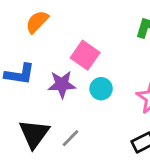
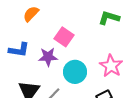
cyan circle: (101, 89) -> (75, 72), moved, size x1.5

